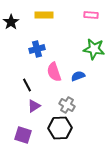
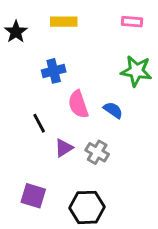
blue semicircle: (78, 76) -> (113, 110), turned 56
purple triangle: (34, 106) -> (64, 148), moved
black hexagon: (60, 128) -> (87, 207), moved

